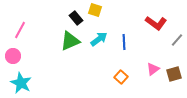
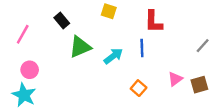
black rectangle: (76, 18) -> (62, 20), moved
red L-shape: (156, 23) -> (153, 22), moved, turned 55
cyan arrow: (99, 39) -> (113, 56), moved
pink circle: (13, 56) -> (30, 70), moved

